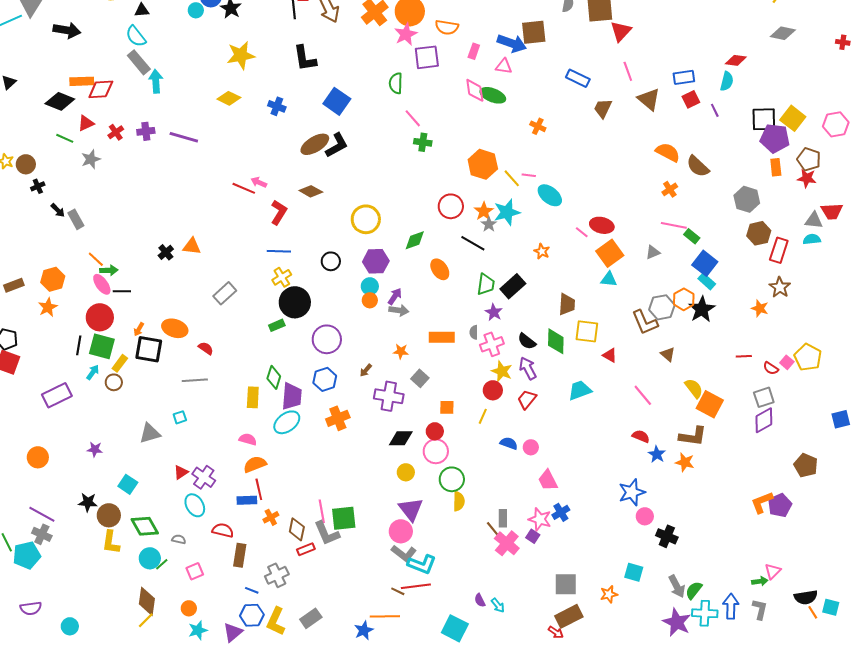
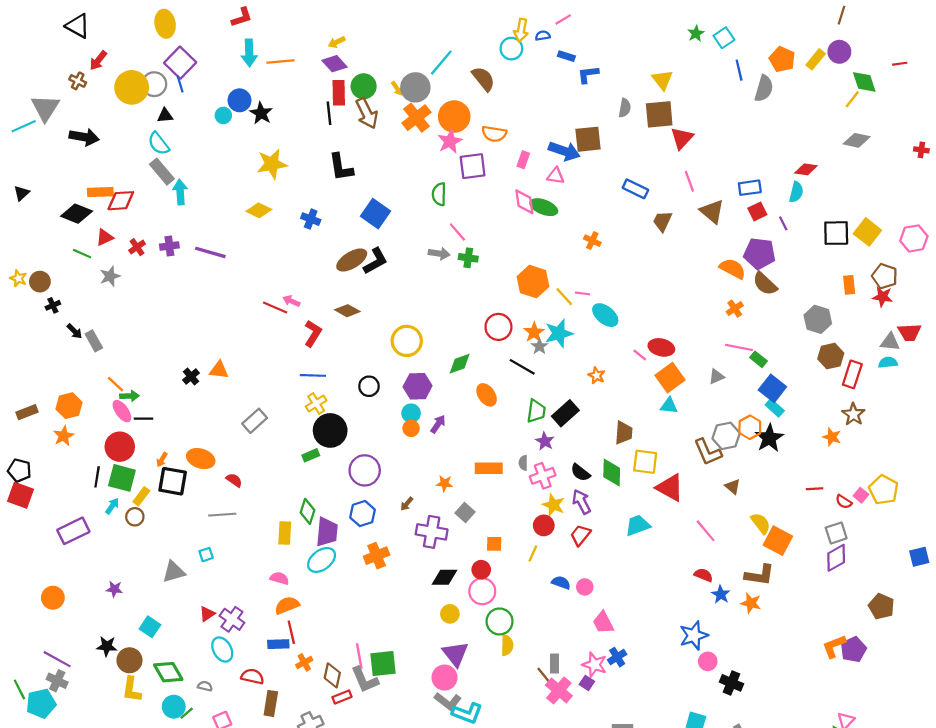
purple pentagon: (775, 138) -> (760, 254), moved
gray arrow: (399, 310) -> (439, 254), moved
red triangle: (610, 355) -> (670, 488), size x1.8

